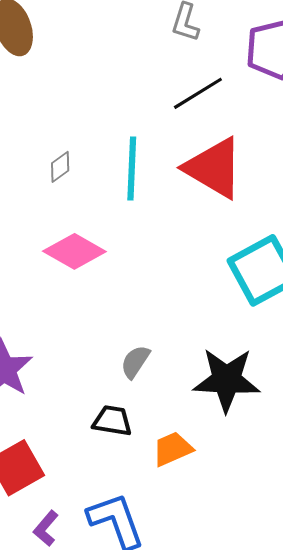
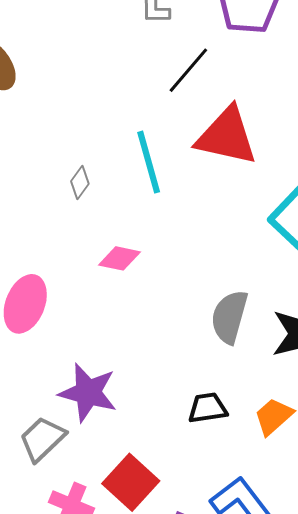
pink diamond: (74, 251) -> (120, 258), size x0.7
gray semicircle: (135, 362) -> (229, 317), moved, size x1.5

